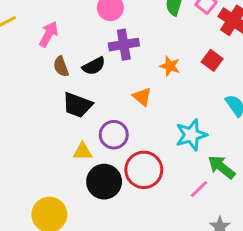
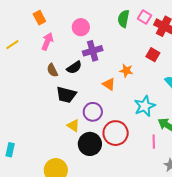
pink arrow: (49, 34) -> (47, 41), moved
orange star: (170, 66) -> (126, 71), moved
yellow triangle: (83, 152) -> (73, 126), turned 40
pink line: (199, 189) -> (154, 142), turned -40

